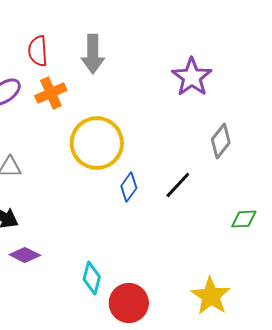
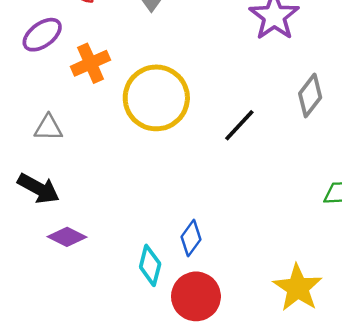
orange cross: (51, 93) -> (91, 63), moved
black line: (178, 185) -> (239, 125), moved
blue diamond: (129, 187) -> (191, 238), moved

